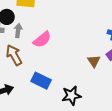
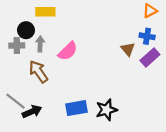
brown triangle: (94, 61) -> (128, 49), moved
blue rectangle: (41, 81) -> (76, 108), moved, turned -30

